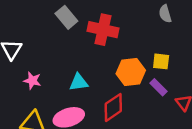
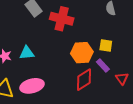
cyan triangle: (79, 82) -> (27, 53), moved
red diamond: (113, 107) -> (84, 80), moved

